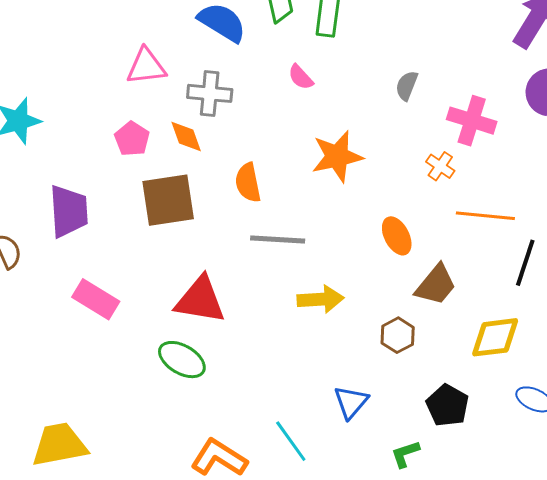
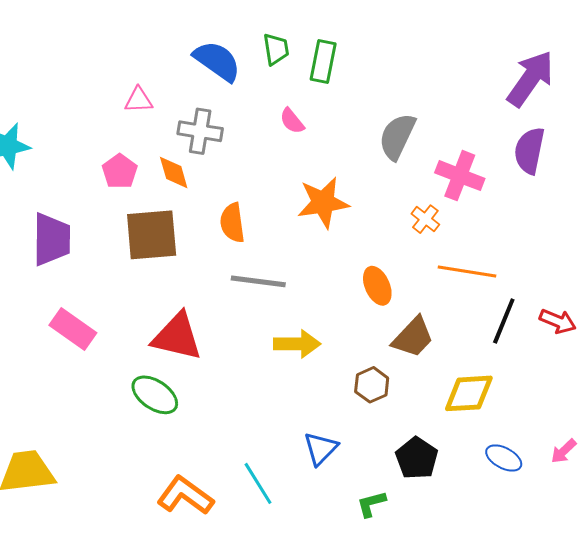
pink triangle: (146, 66) -> (139, 100), size x0.7
gray semicircle: (407, 86) -> (397, 136), size x1.6

